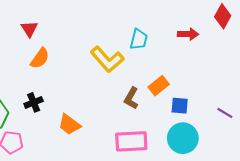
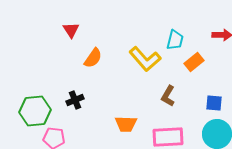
orange semicircle: (40, 58) -> (93, 58), moved
orange rectangle: (159, 86) -> (194, 62), moved
orange trapezoid: (69, 124) -> (126, 124), moved, turned -35

